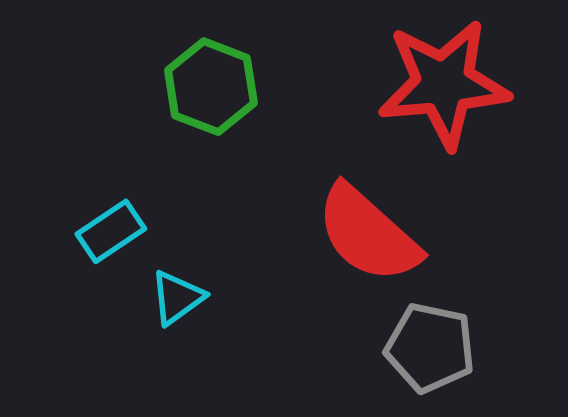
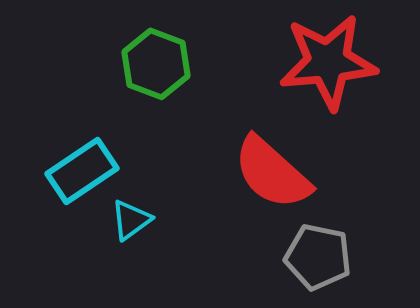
cyan rectangle: (111, 231) -> (82, 171), size x1.4

